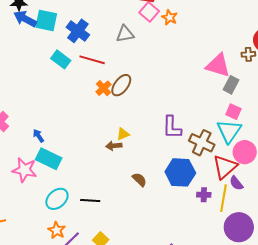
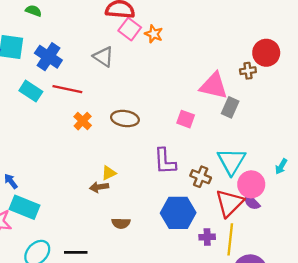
gray triangle: (125, 34) -> (103, 57), turned 48
brown ellipse: (121, 85) -> (125, 119), moved, turned 65
pink square: (233, 112) -> (186, 119), moved
brown cross: (202, 143) -> (201, 177), size x0.7
brown semicircle: (139, 180) -> (121, 223), moved, turned 140
purple semicircle: (236, 183) -> (252, 202), moved

